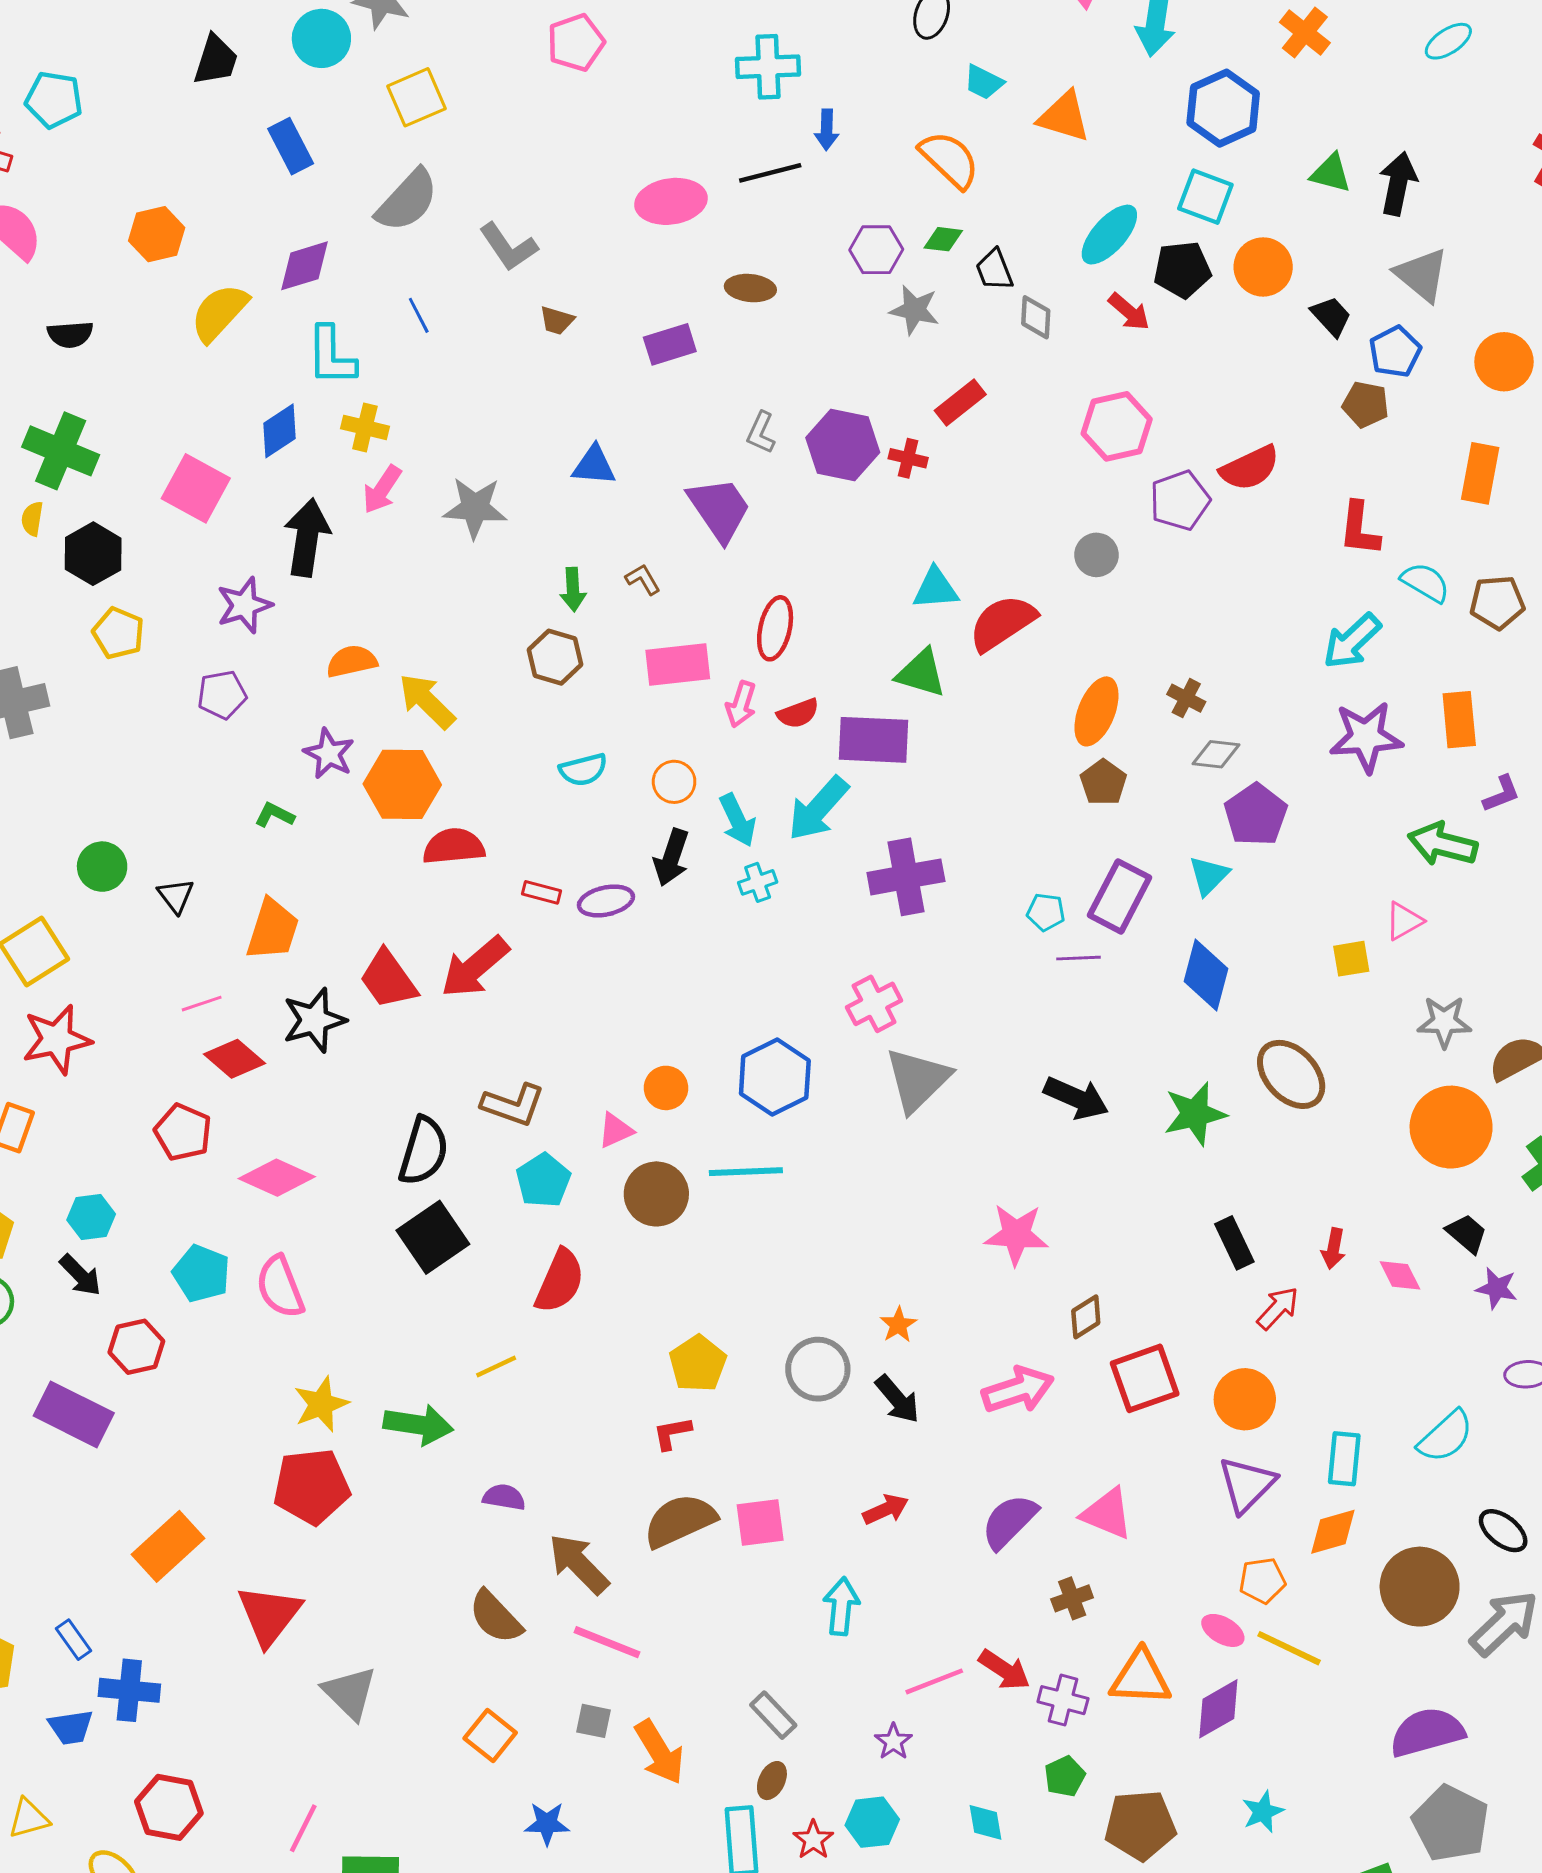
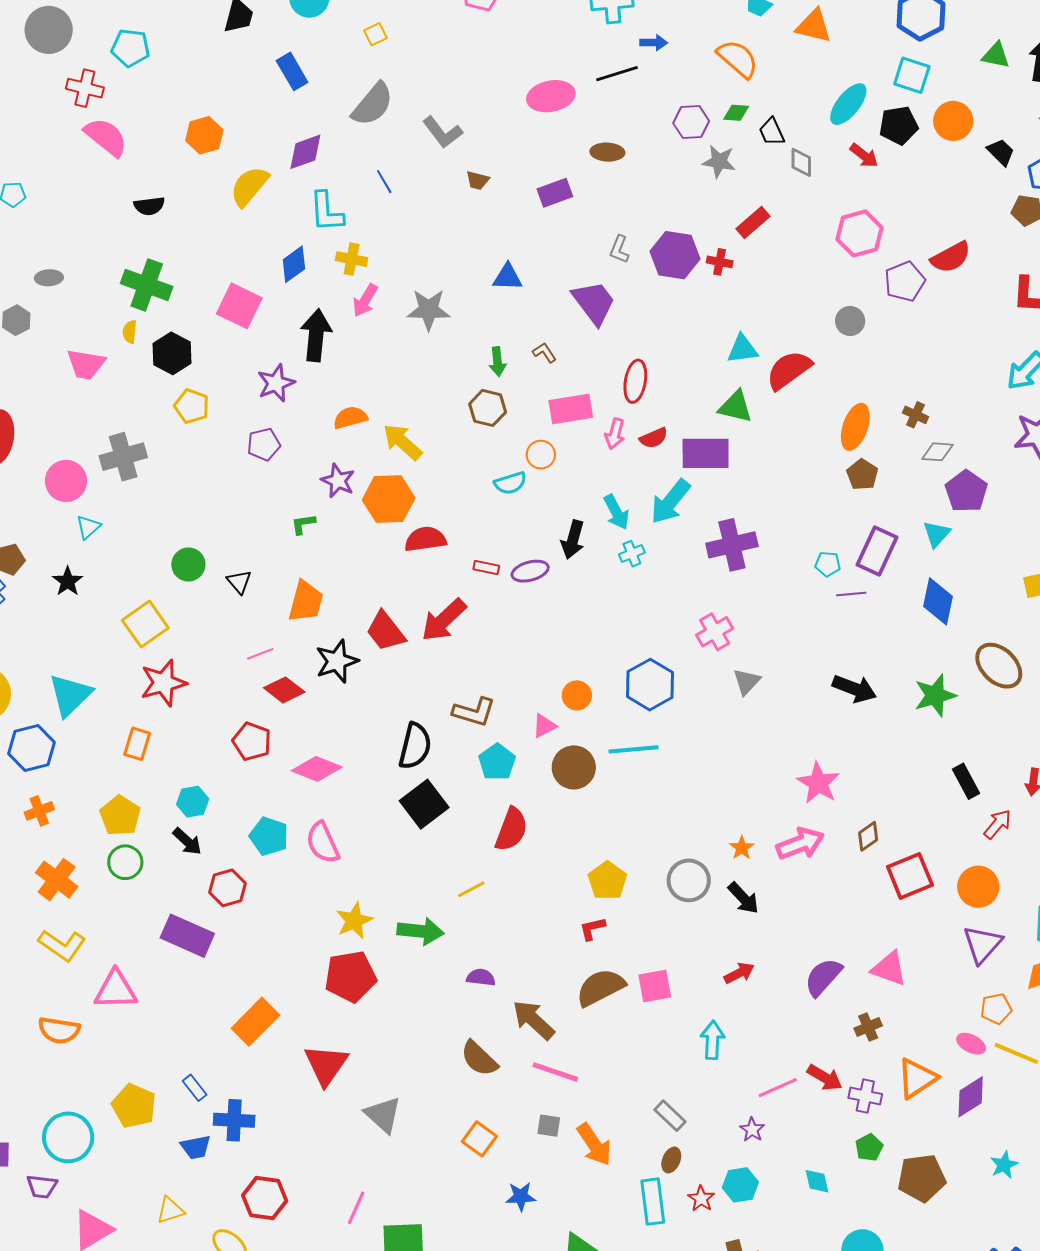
yellow square: (416, 97) -> (375, 34), size x0.6
blue arrow: (827, 130) -> (654, 43), turned -88
orange circle: (674, 782) -> (541, 455), moved
green L-shape: (274, 815) -> (303, 524), turned -32
gray triangle: (918, 1080) -> (747, 682), size x0.6
pink star: (1016, 1235) -> (818, 783), turned 30
pink arrow: (1018, 1390) -> (800, 844), moved
orange triangle: (1141, 1678) -> (917, 1078), turned -33

